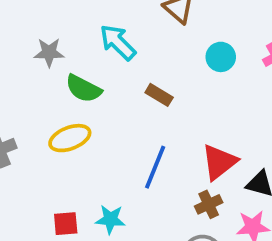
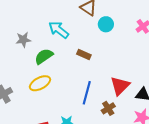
cyan circle: (221, 57) -> (106, 24), moved
green semicircle: (83, 89) -> (44, 56), turned 126
brown cross: (209, 204) -> (108, 108), moved

